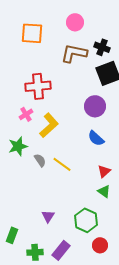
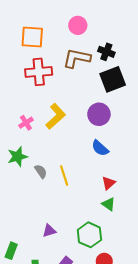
red cross: (38, 86) -> (39, 72), moved
yellow L-shape: (49, 125) -> (56, 116), moved
yellow line: (62, 164) -> (64, 176), turned 36
purple triangle: (48, 216) -> (49, 231), turned 40

